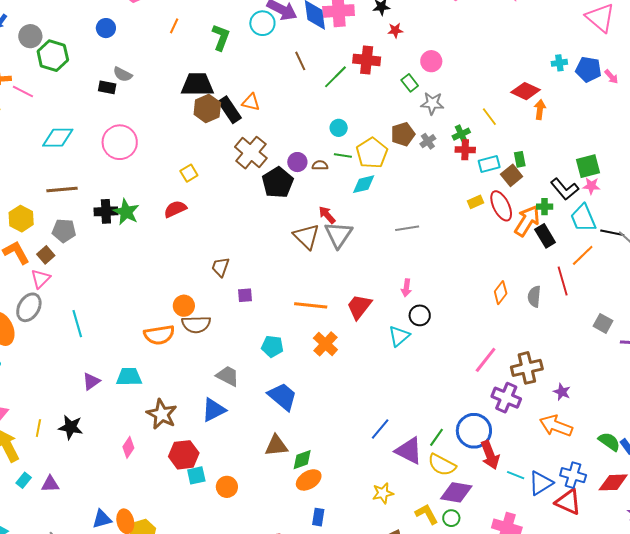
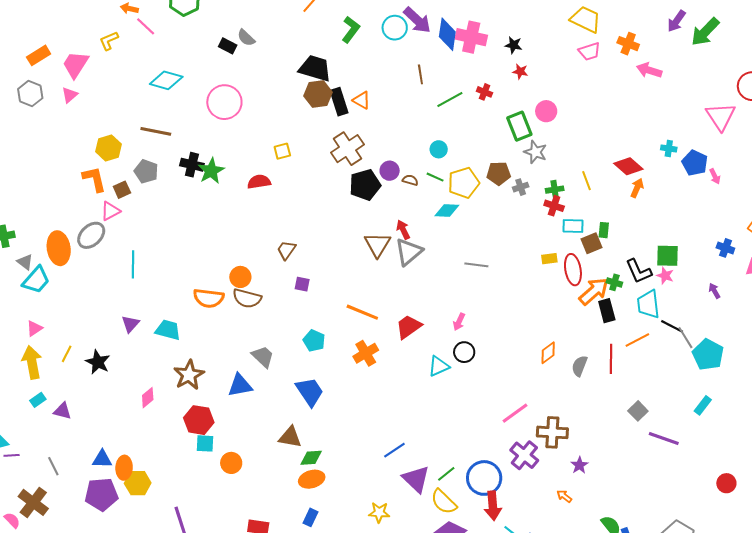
red cross: (367, 60) -> (484, 92), size x0.6
green rectangle: (410, 83) -> (519, 126), size x1.6
purple triangle: (91, 381) -> (130, 324), turned -30
orange arrow: (556, 426) -> (564, 496), size x0.5

